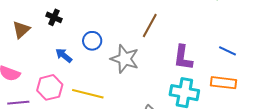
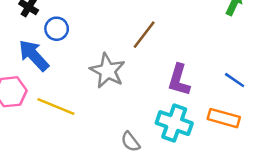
blue circle: (92, 41) -> (57, 29), moved
blue arrow: (64, 55) -> (34, 55), size x1.6

